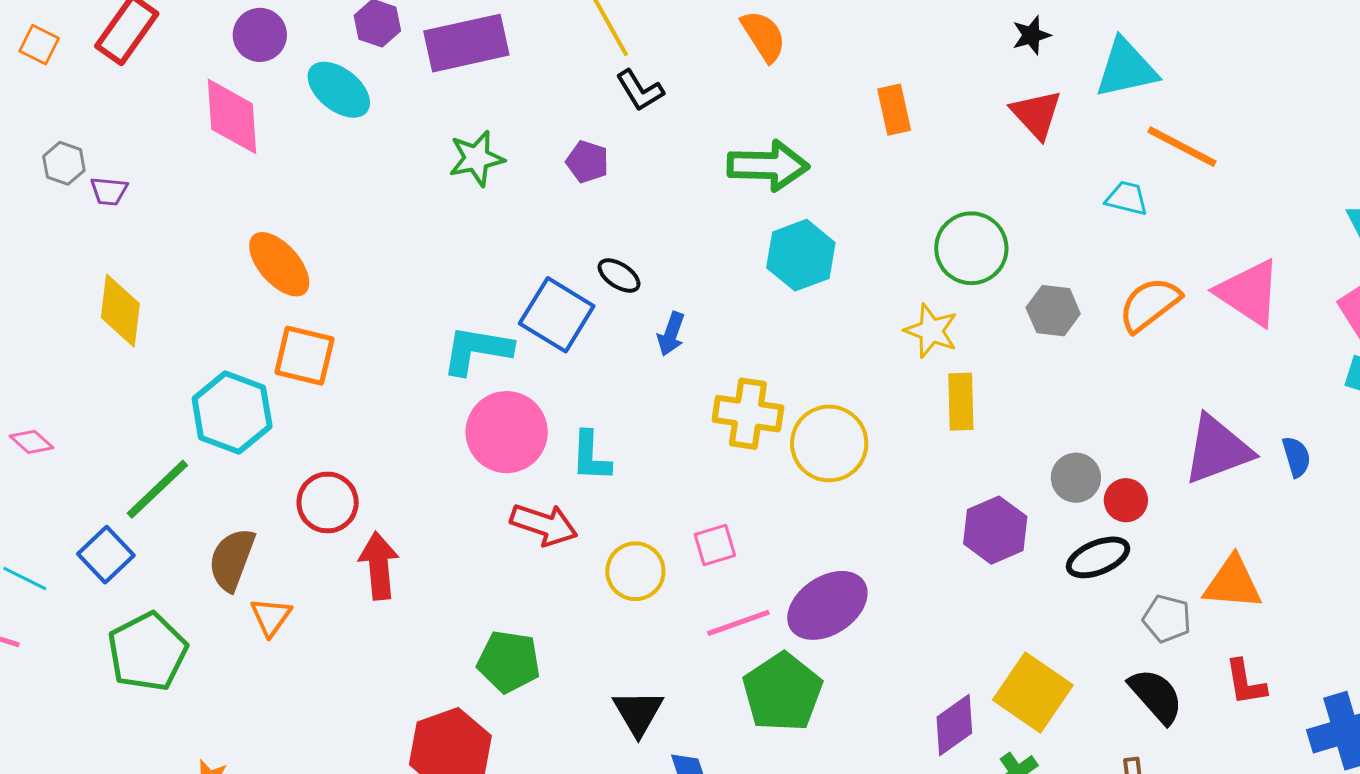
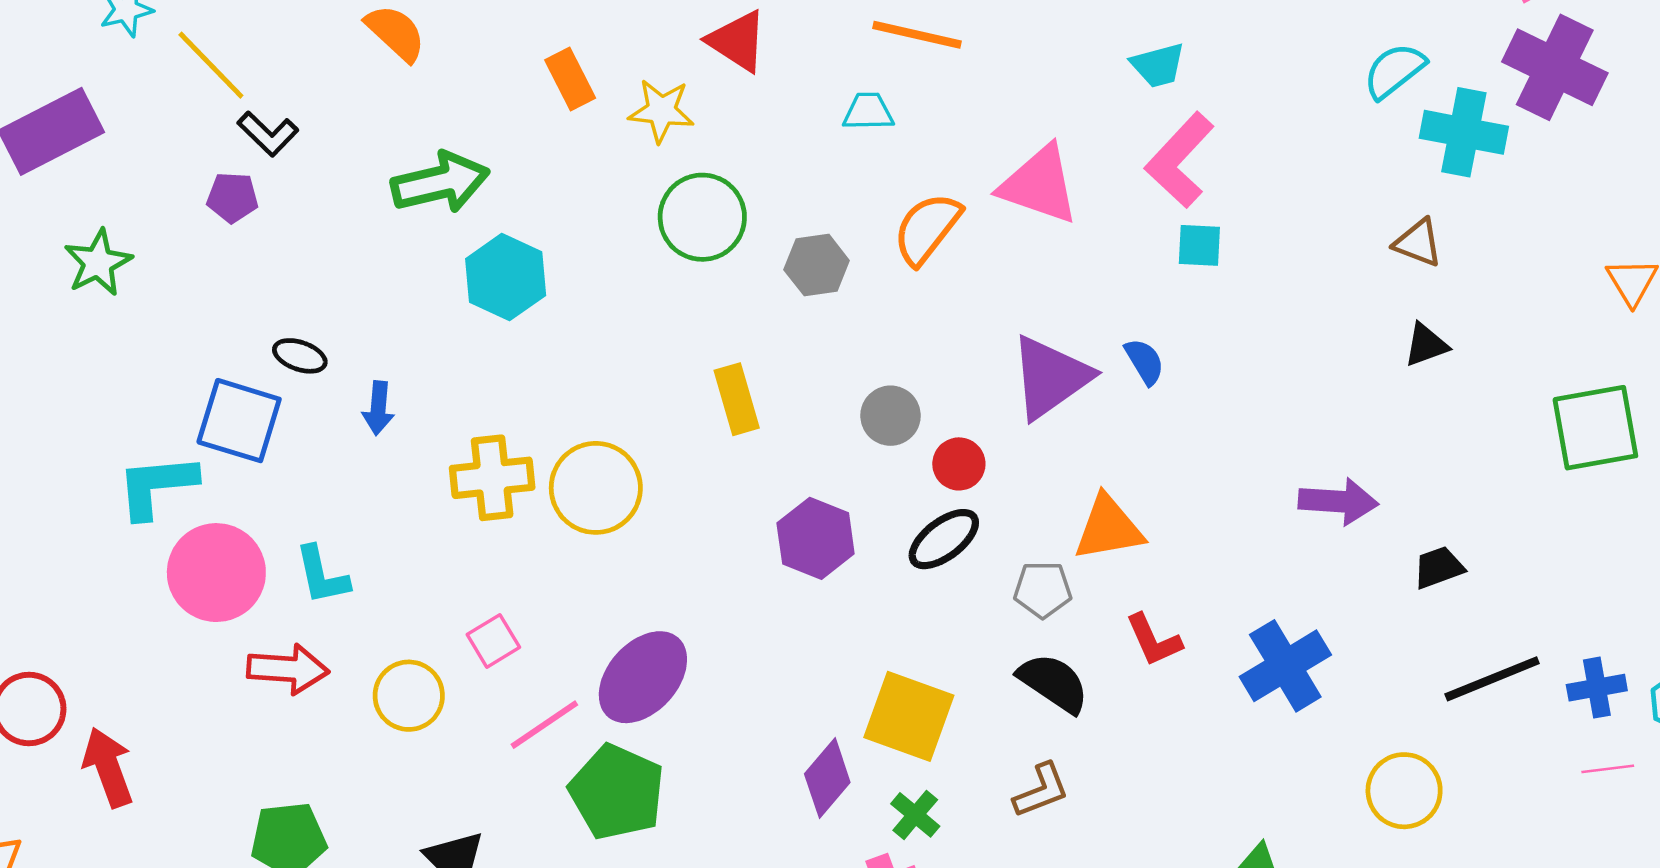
purple pentagon: (587, 162) -> (232, 197), moved
yellow star: (931, 331) -> (661, 111), moved
gray circle: (1076, 478) -> (890, 416), moved

